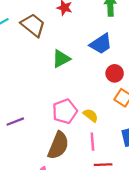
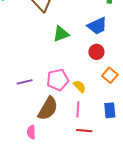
red circle: (115, 73) -> (96, 52), moved
purple line: (15, 122) -> (25, 82), moved

